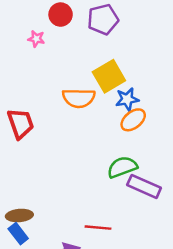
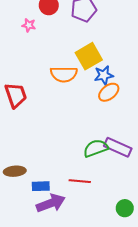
green semicircle: (122, 167) -> (96, 148), moved
blue rectangle: (18, 234) -> (41, 186), moved, turned -54

